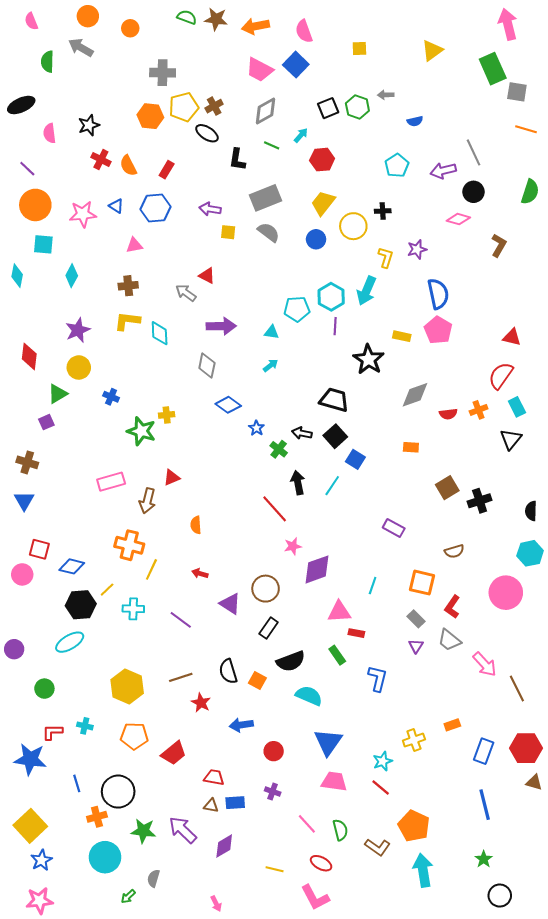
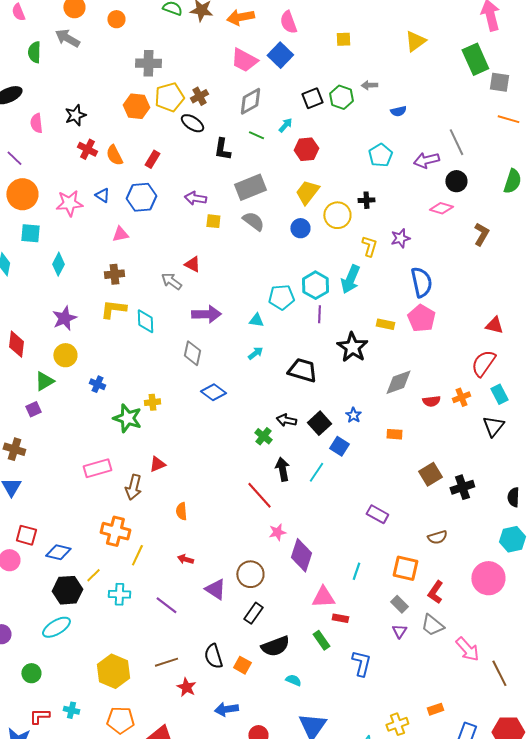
black trapezoid: (334, 400) -> (302, 370), moved
blue star: (256, 428) -> (353, 415), moved
purple diamond: (317, 569) -> (301, 555), turned -52
cyan semicircle: (309, 696) -> (293, 680), size x0.6

